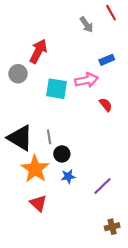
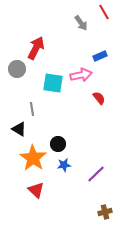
gray line: (49, 137) -> (32, 109), moved
black triangle: (20, 138) -> (19, 129), size x0.6

